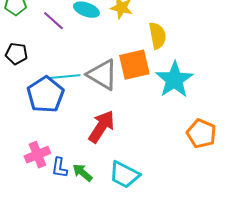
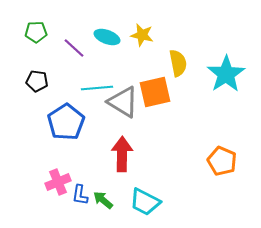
cyan line: (64, 77) -> (97, 88), moved
cyan star: (174, 80) -> (226, 74), moved
red arrow: (101, 127) -> (122, 154), turned -32

